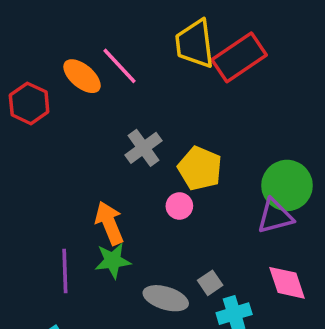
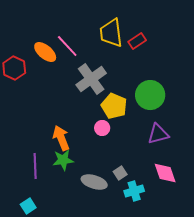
red rectangle: (239, 57) -> (137, 41), size x0.6
gray cross: (144, 148) -> (91, 79), moved, size x1.4
green circle: (287, 185) -> (150, 95), moved

